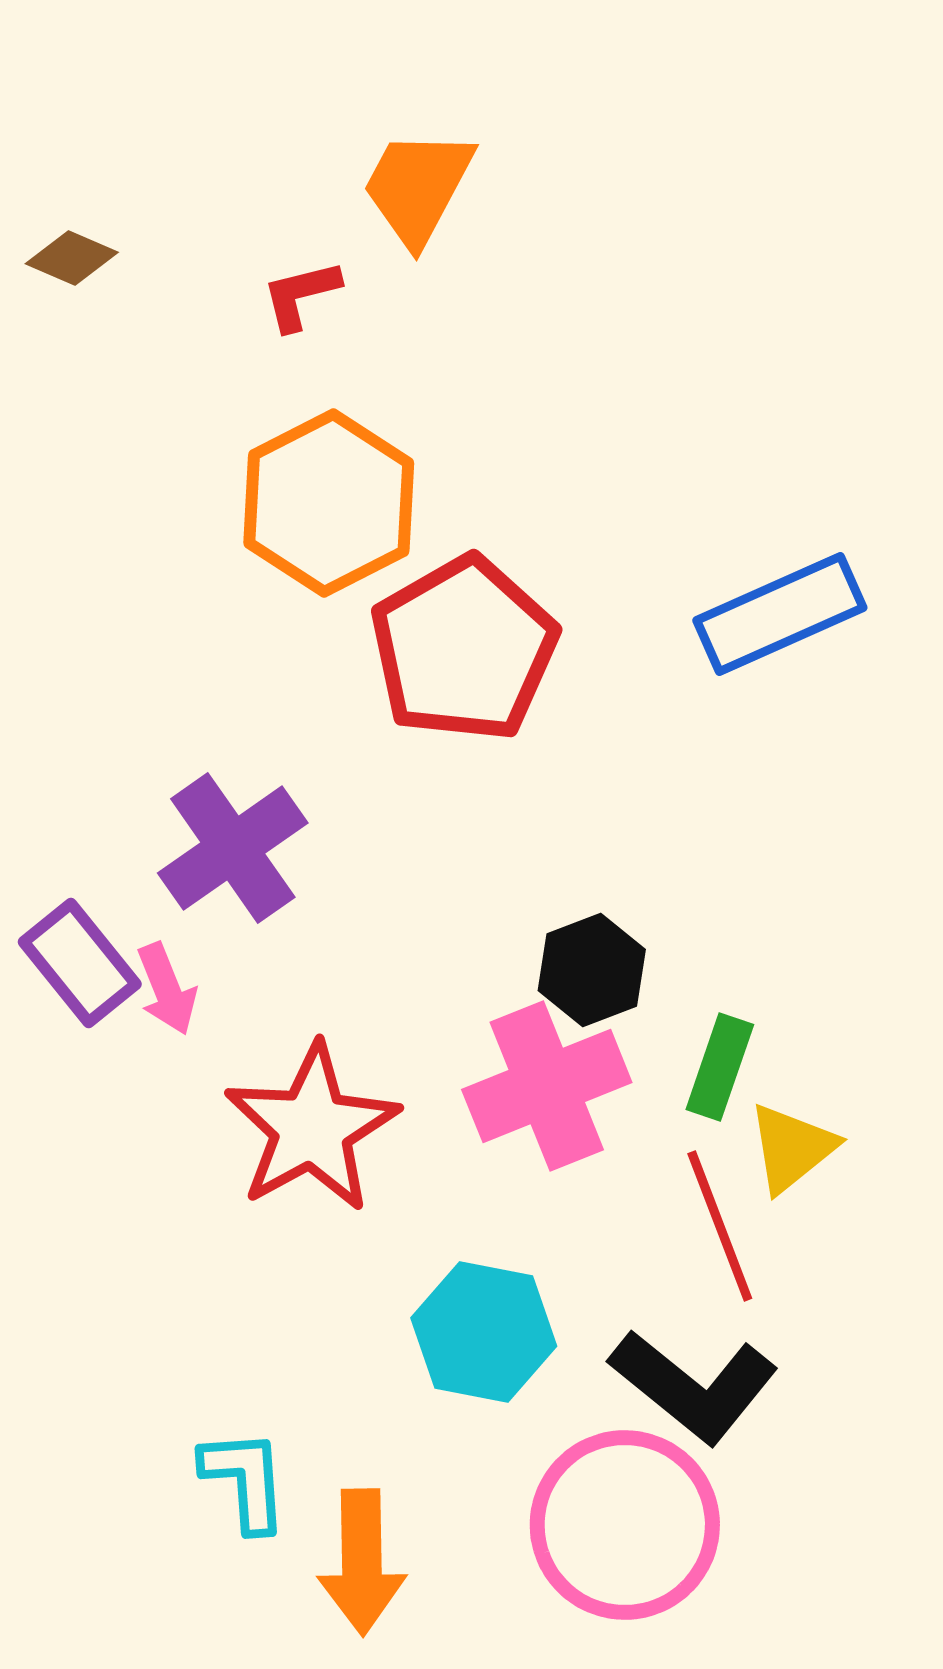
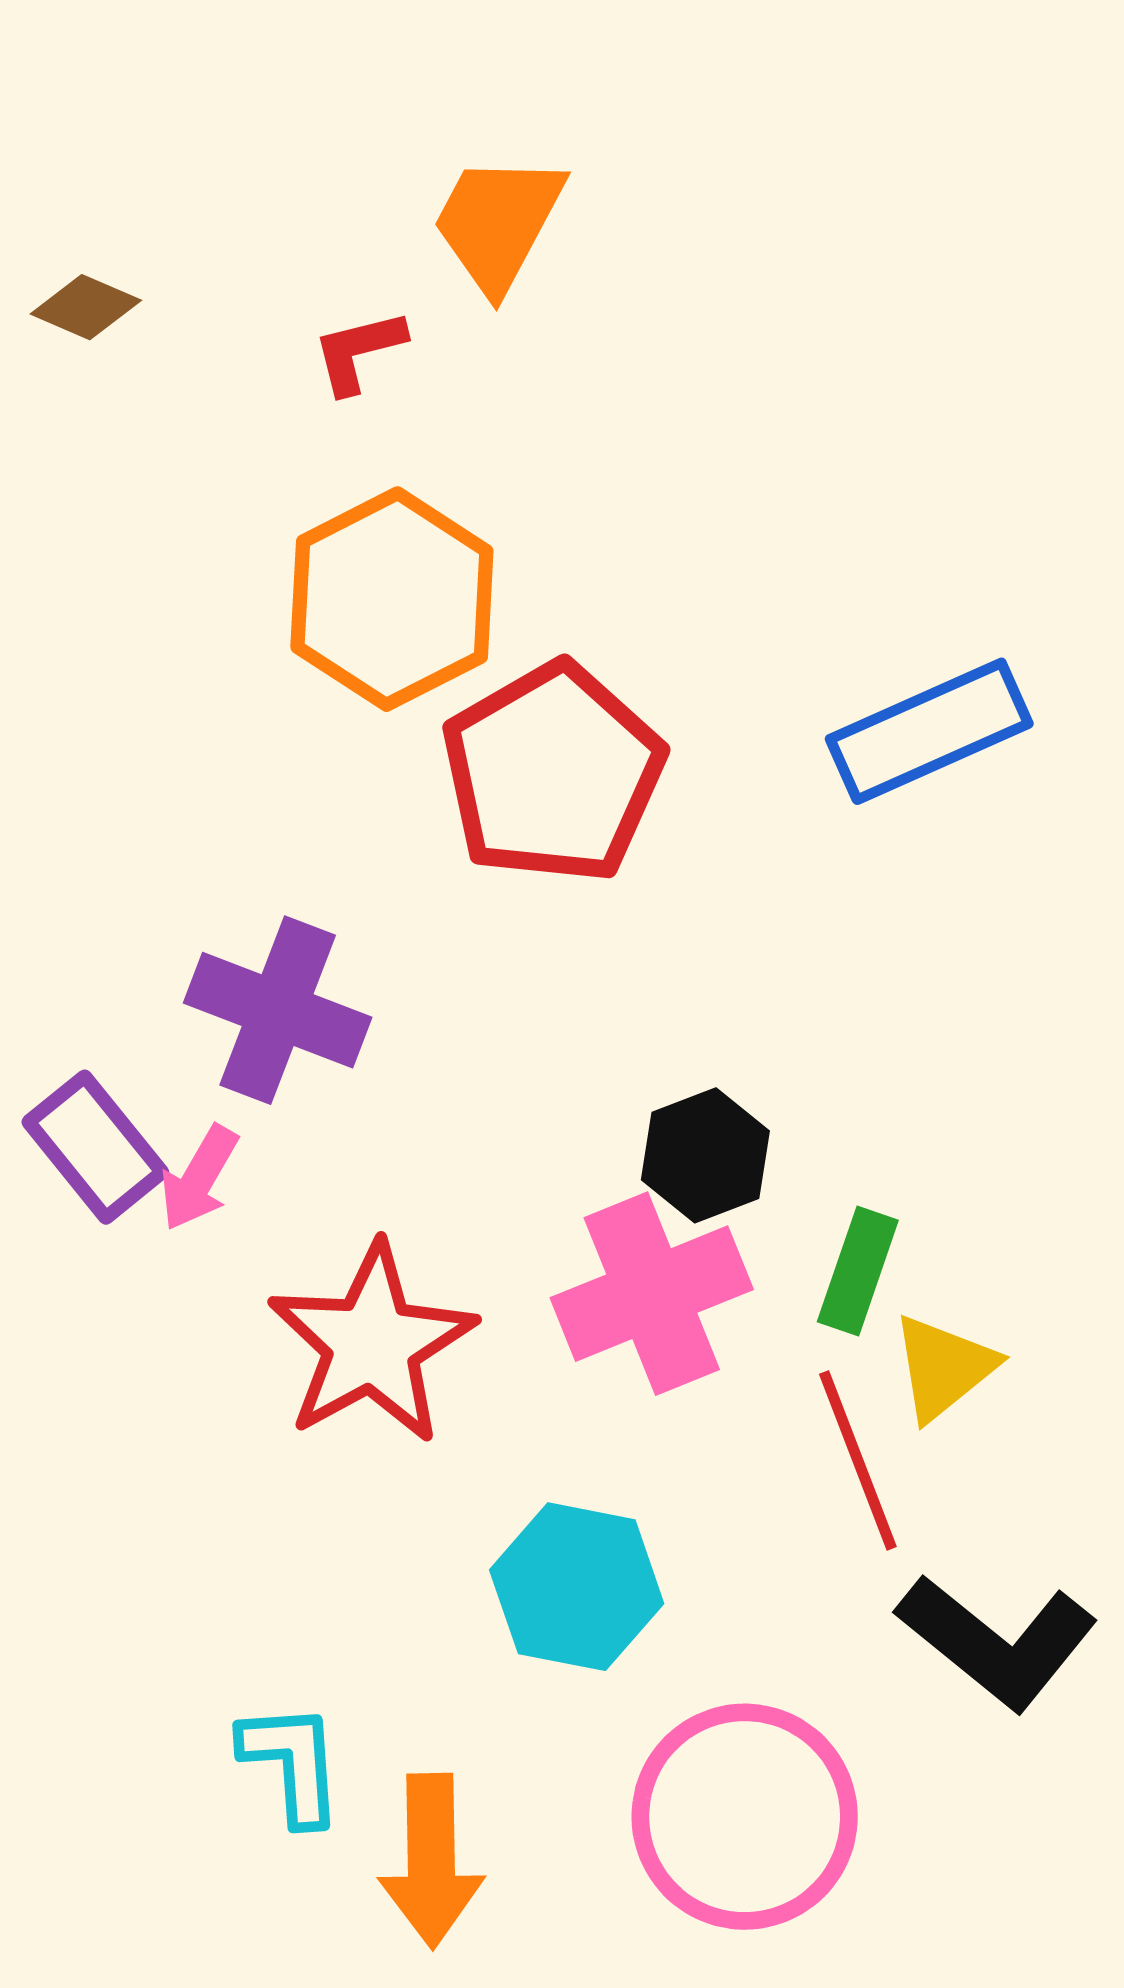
purple cross: (233, 848) -> (278, 1010), turned -34
pink arrow: (167, 989) -> (199, 1178), turned 52
black L-shape: (694, 1386) -> (997, 1642), moved

